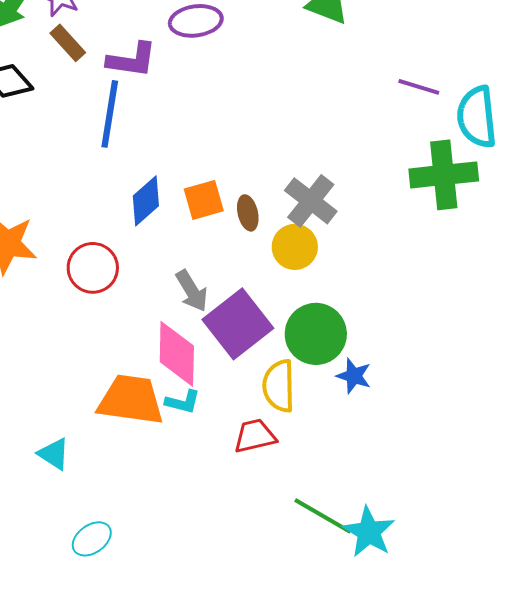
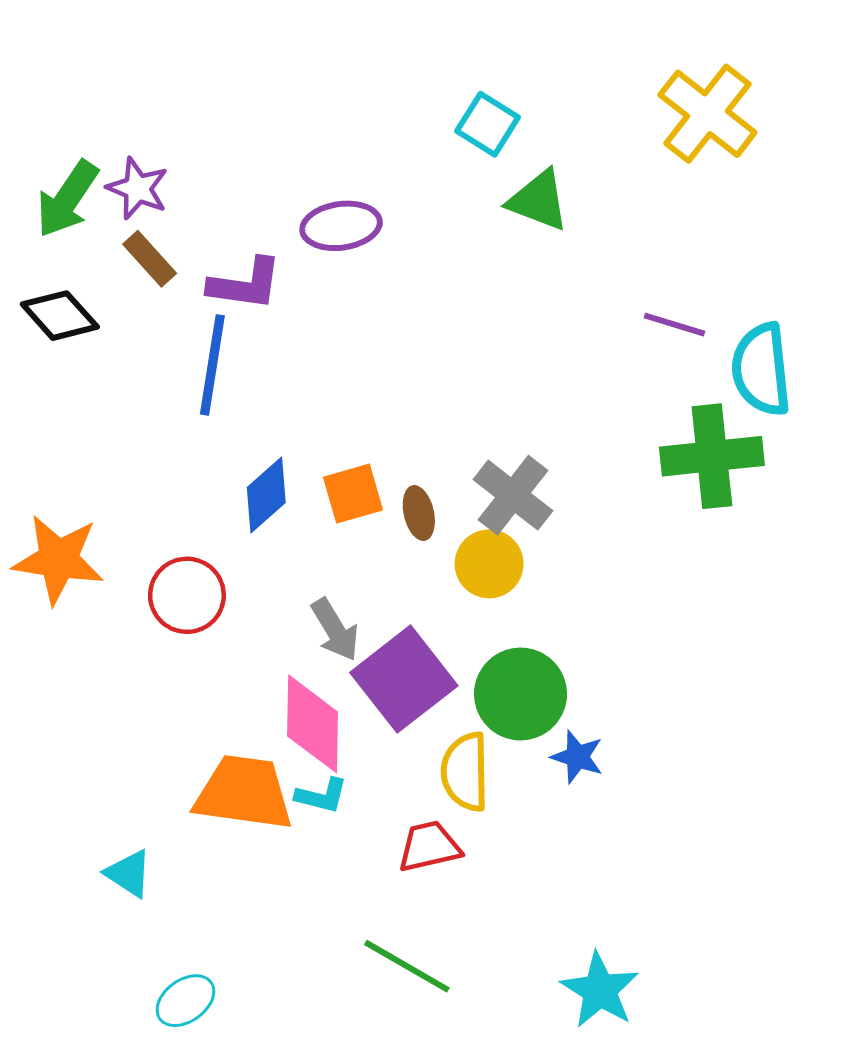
green line: (323, 516) -> (407, 966), moved

